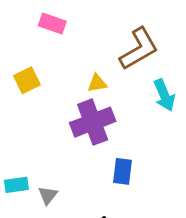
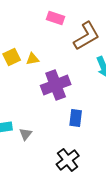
pink rectangle: (52, 23) -> (56, 18), moved
yellow triangle: (97, 83) -> (33, 59), moved

